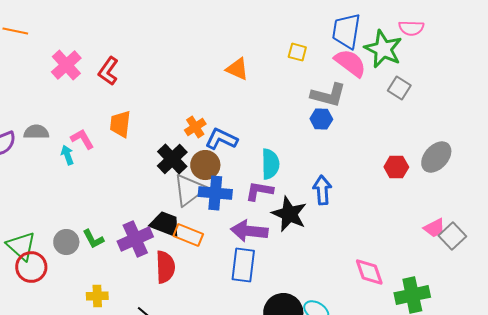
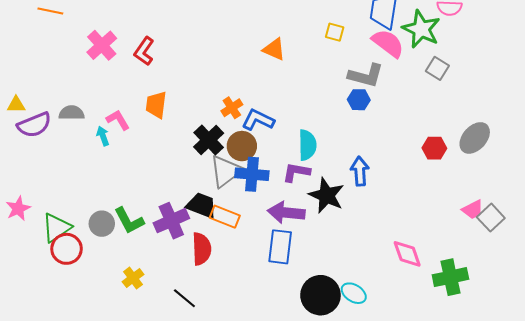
green L-shape: (93, 239) -> (129, 221), size x1.4
green triangle: (21, 246) -> (56, 228), turned 44
yellow cross: (97, 296) -> (133, 278), turned -35

